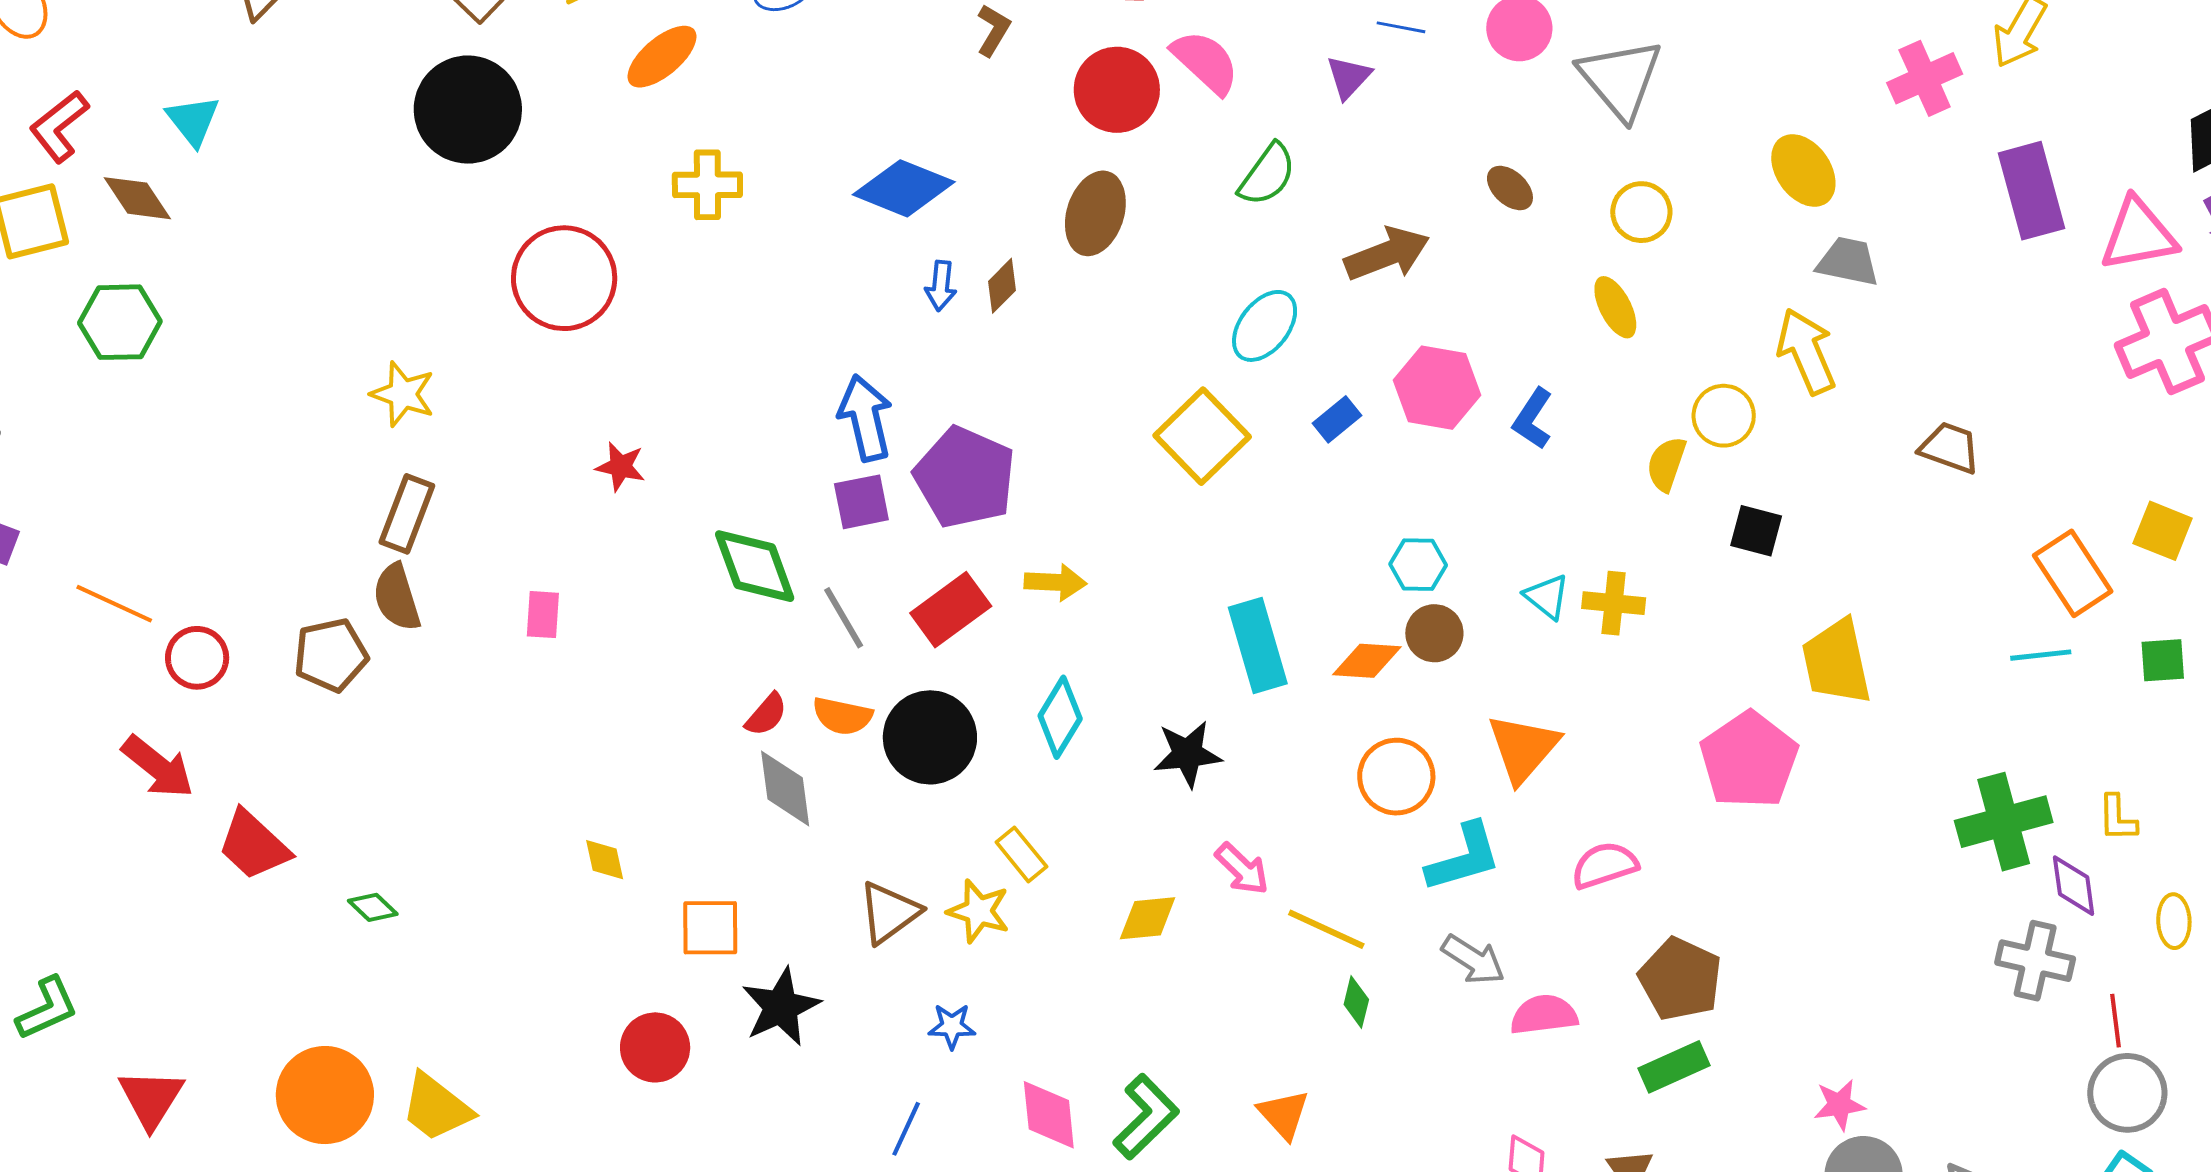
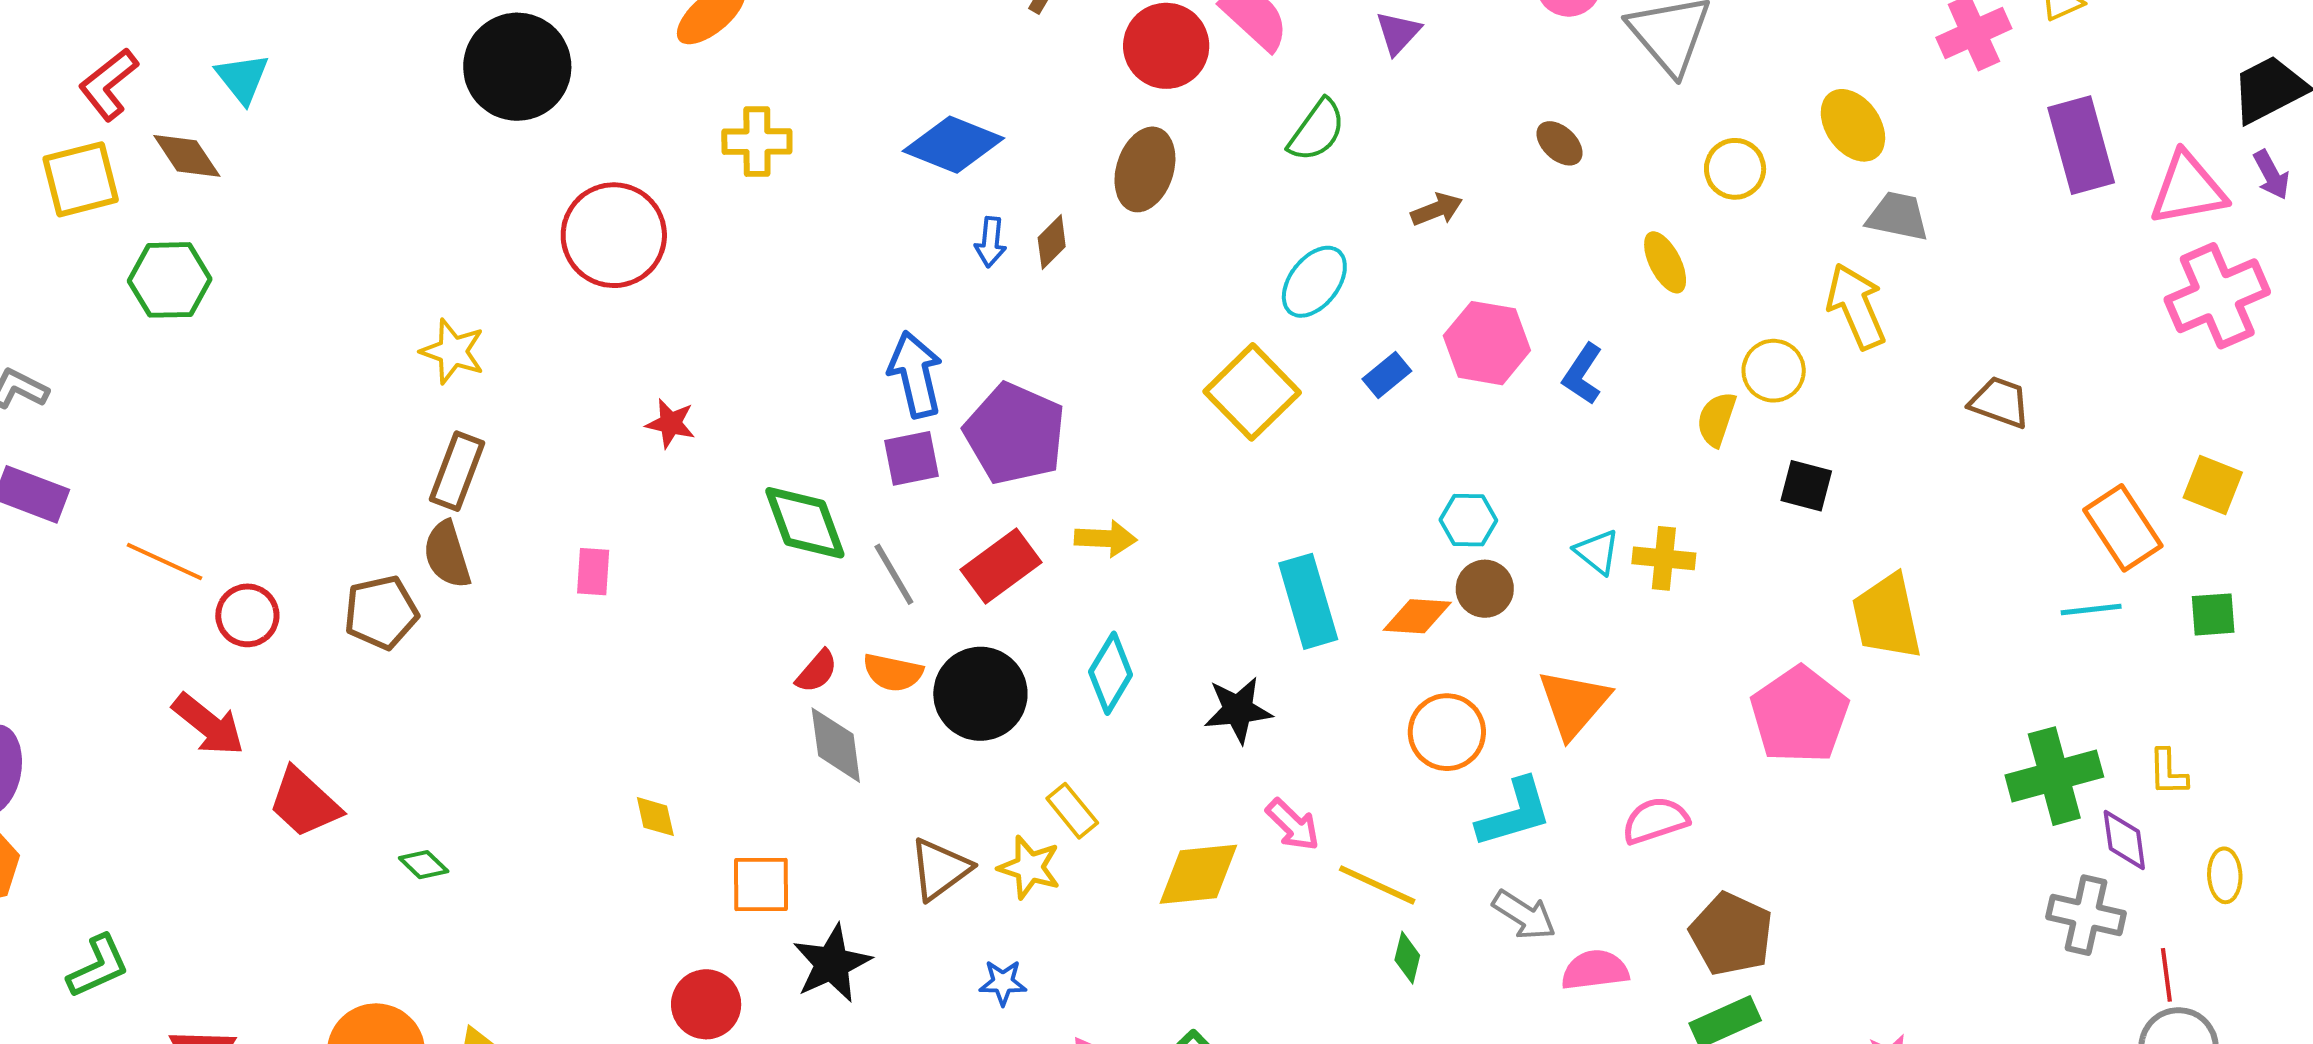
yellow circle: (1641, 212) -> (1735, 169), moved
brown arrow: (1387, 254) -> (1437, 210), size x0.6
yellow diamond: (1148, 918) -> (1198, 874), size x1.4

